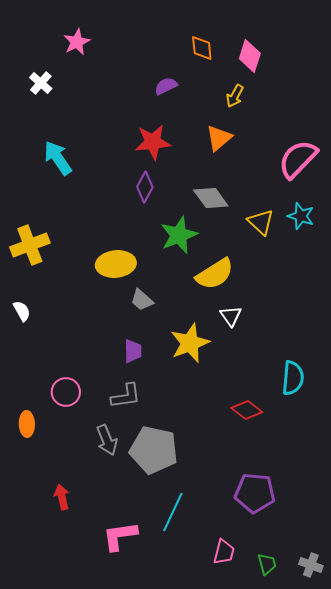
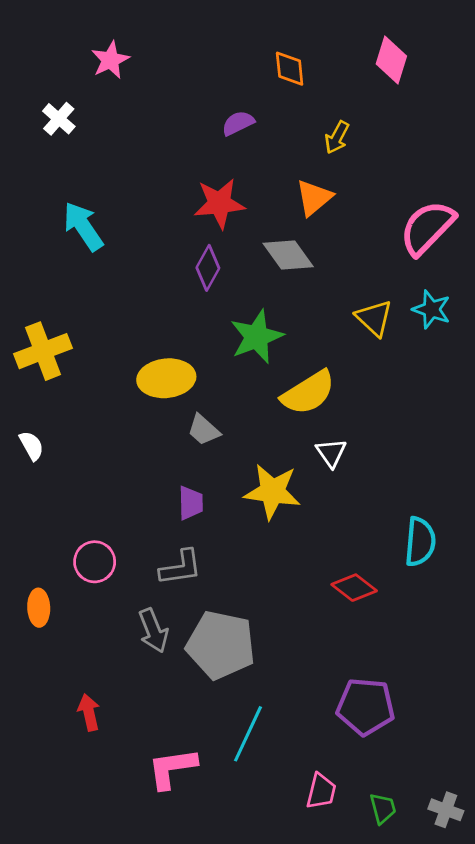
pink diamond: (250, 56) -> (391, 60), moved
gray diamond: (211, 198) -> (288, 255), moved
yellow star: (190, 343) -> (272, 492), turned 30

